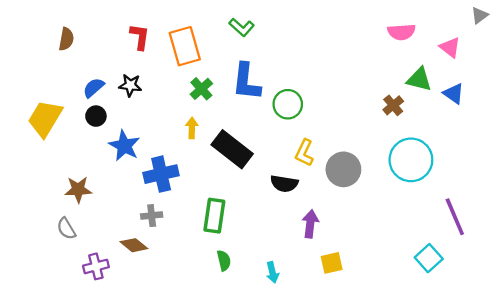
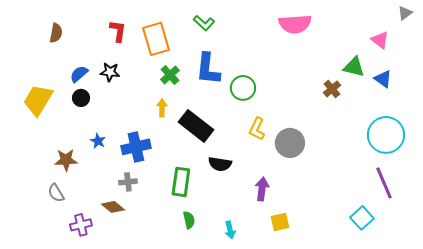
pink semicircle: (401, 32) -> (295, 24), moved, size x1.4
blue star: (124, 146) -> (98, 141), moved, size x0.6
cyan circle: (411, 160) -> (386, 135), moved
black semicircle: (284, 184) -> (220, 164), moved

